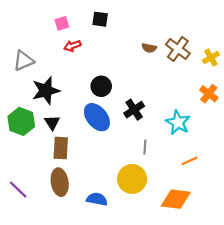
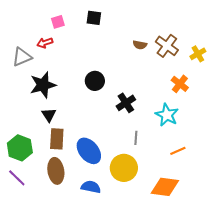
red arrow: (72, 46) -> (45, 43), moved
orange cross: (209, 94) -> (180, 84), moved
blue ellipse: (97, 117) -> (89, 151), moved
green hexagon: (21, 121) -> (20, 148), moved

